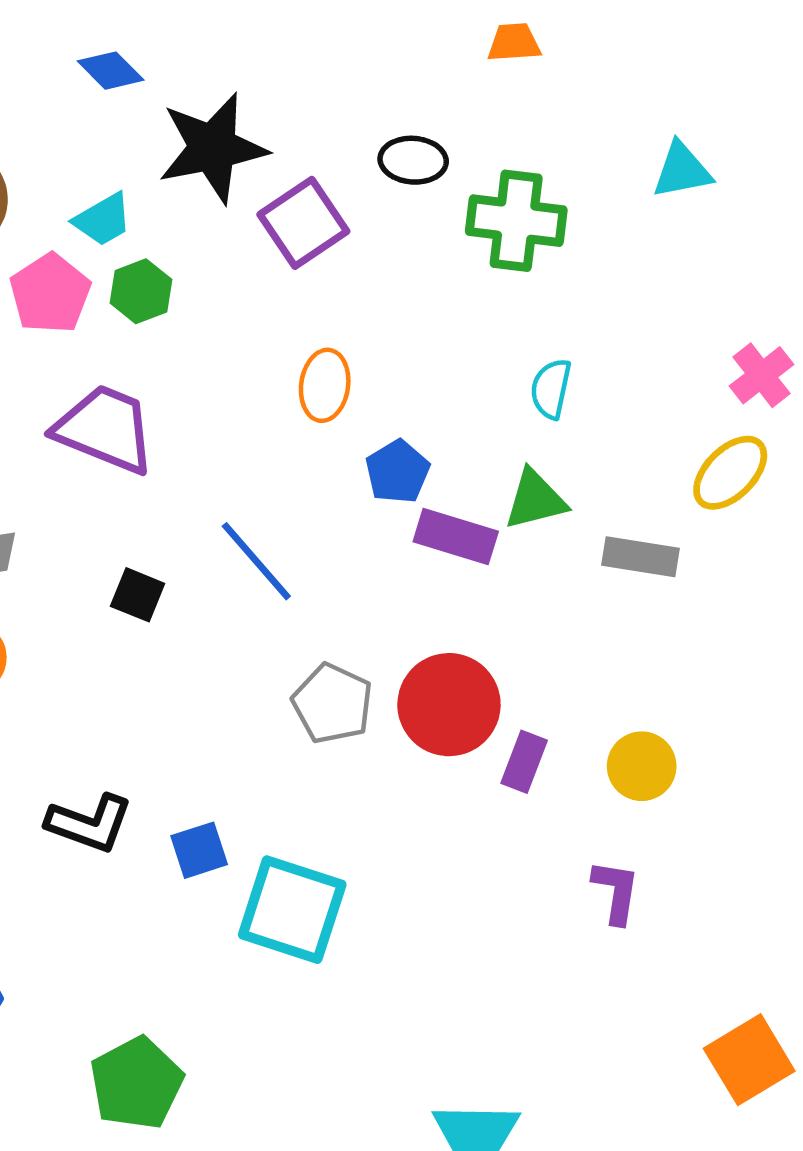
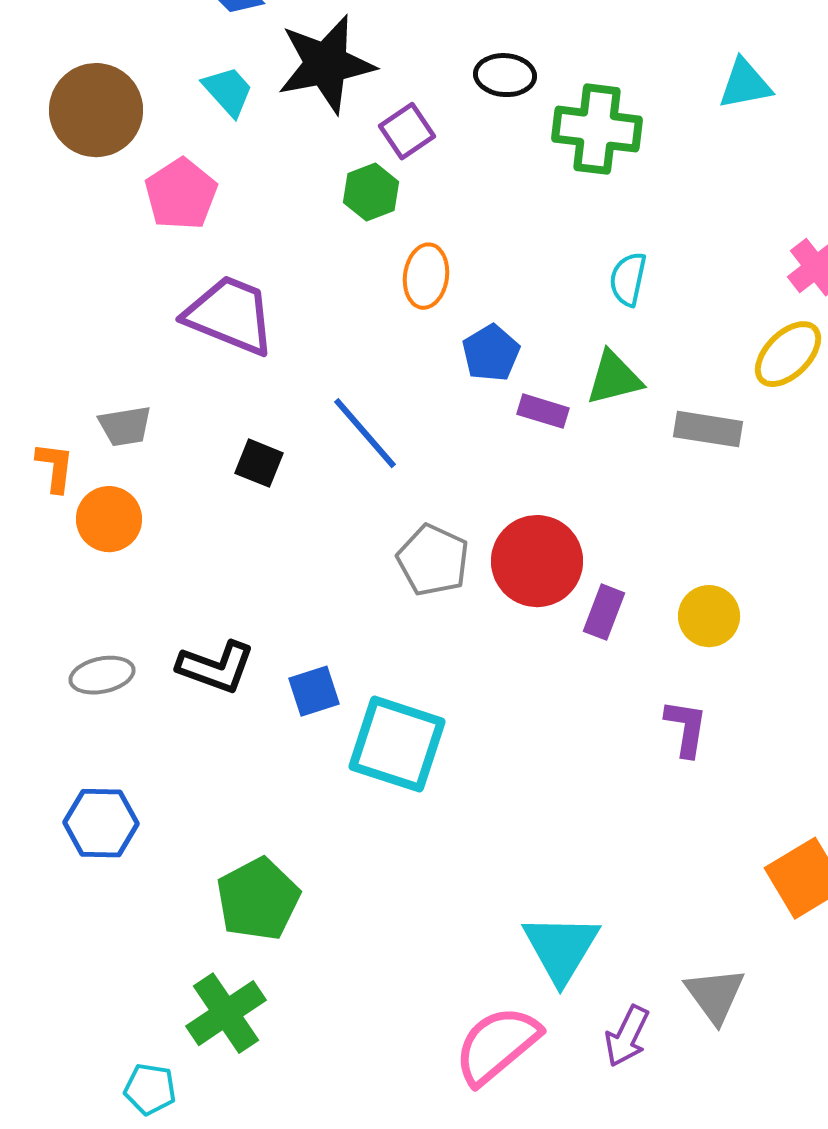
cyan trapezoid: (103, 220) -> (228, 91), moved, turned -102
purple square: (303, 223) -> (407, 131), size x0.7
green hexagon: (141, 291) -> (371, 192), moved
purple rectangle: (456, 537) -> (543, 411), size x0.7

